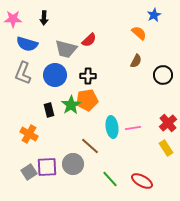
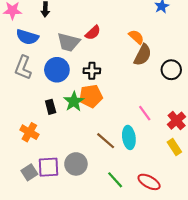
orange semicircle: (139, 33) -> (136, 37), moved
brown semicircle: (136, 61) -> (143, 55), size x1.5
cyan ellipse: (112, 127) -> (129, 137), moved
pink line: (133, 128) -> (145, 113), moved, turned 63
brown line: (90, 146) -> (106, 141), moved

